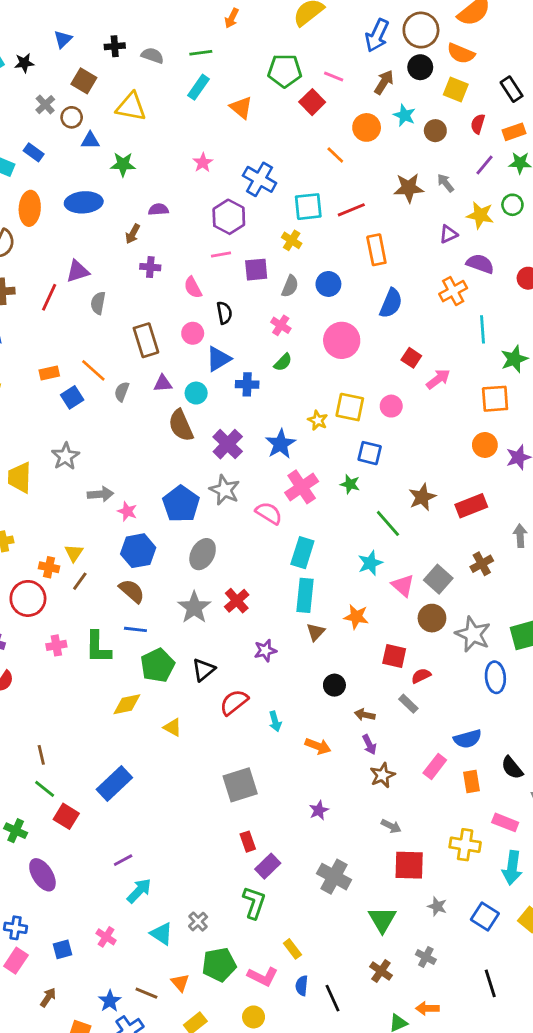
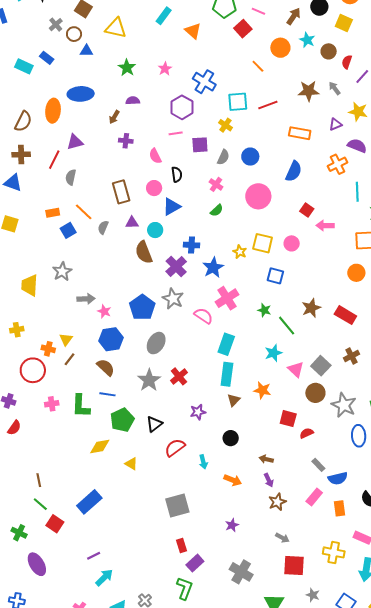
red semicircle: (478, 124) -> (347, 62), moved
green star: (123, 164) -> (127, 68), moved, turned 30
orange ellipse: (30, 208) -> (53, 111), moved
orange rectangle: (376, 250) -> (300, 133), moved, turned -70
gray semicircle: (98, 303) -> (71, 177), moved
pink arrow: (438, 379) -> (325, 226), turned -144
blue cross: (247, 384) -> (192, 245), moved
green star: (350, 484) -> (264, 310), moved
red rectangle: (471, 506) -> (345, 315), turned 50
black circle: (334, 685) -> (231, 438), moved
gray rectangle: (408, 704) -> (318, 465), moved

